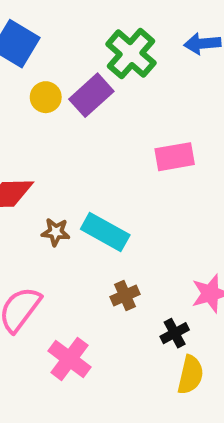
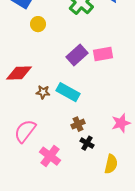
purple rectangle: (91, 95) -> (77, 55), moved
black cross: (175, 333) -> (87, 143), moved, turned -32

